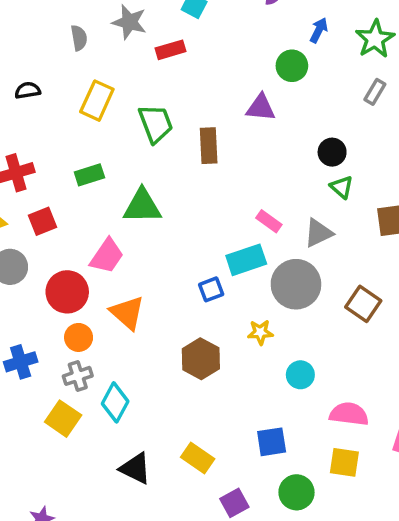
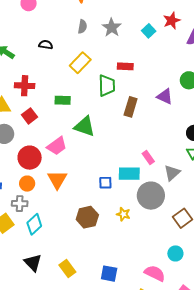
red rectangle: (171, 50) -> (125, 66), moved
red square: (42, 221) -> (30, 116), turned -35
gray triangle: (318, 233) -> (172, 173), turned -36
cyan circle: (300, 375) -> (175, 253), moved

